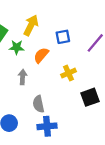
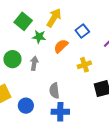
blue square: (63, 37) -> (82, 31), turned -32
gray arrow: (23, 77) -> (34, 63), moved

